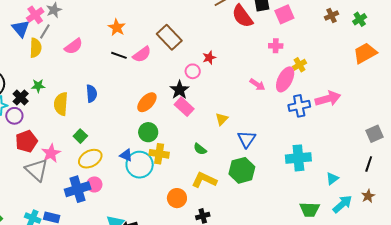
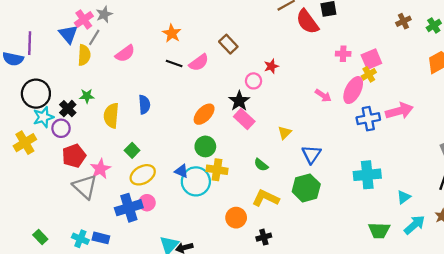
pink square: (284, 14) -> (371, 59), moved
brown rectangle: (169, 37) -> (228, 44), size x0.7

